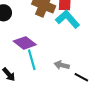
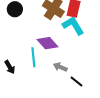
purple diamond: (25, 43) -> (47, 43), moved

